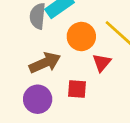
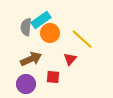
orange circle: (81, 36) -> (50, 33), moved

